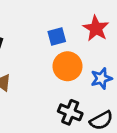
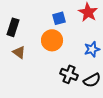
orange circle: (67, 66) -> (52, 40), moved

